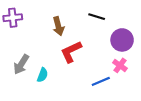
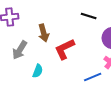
brown arrow: (58, 26) -> (44, 33), moved
gray arrow: (21, 64) -> (20, 50), moved

